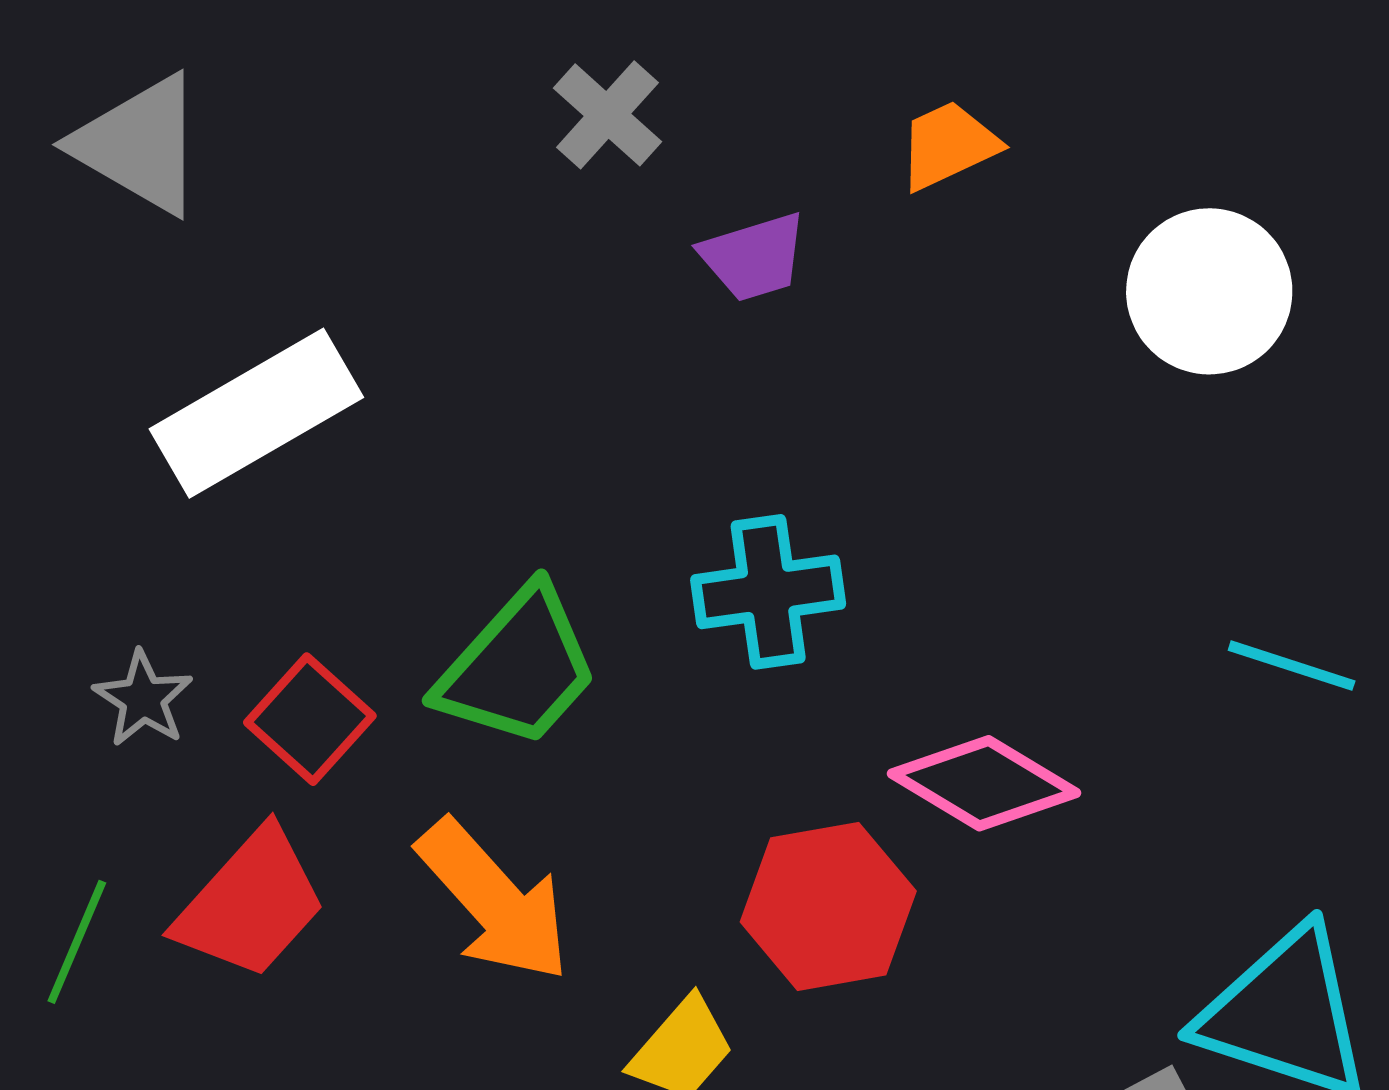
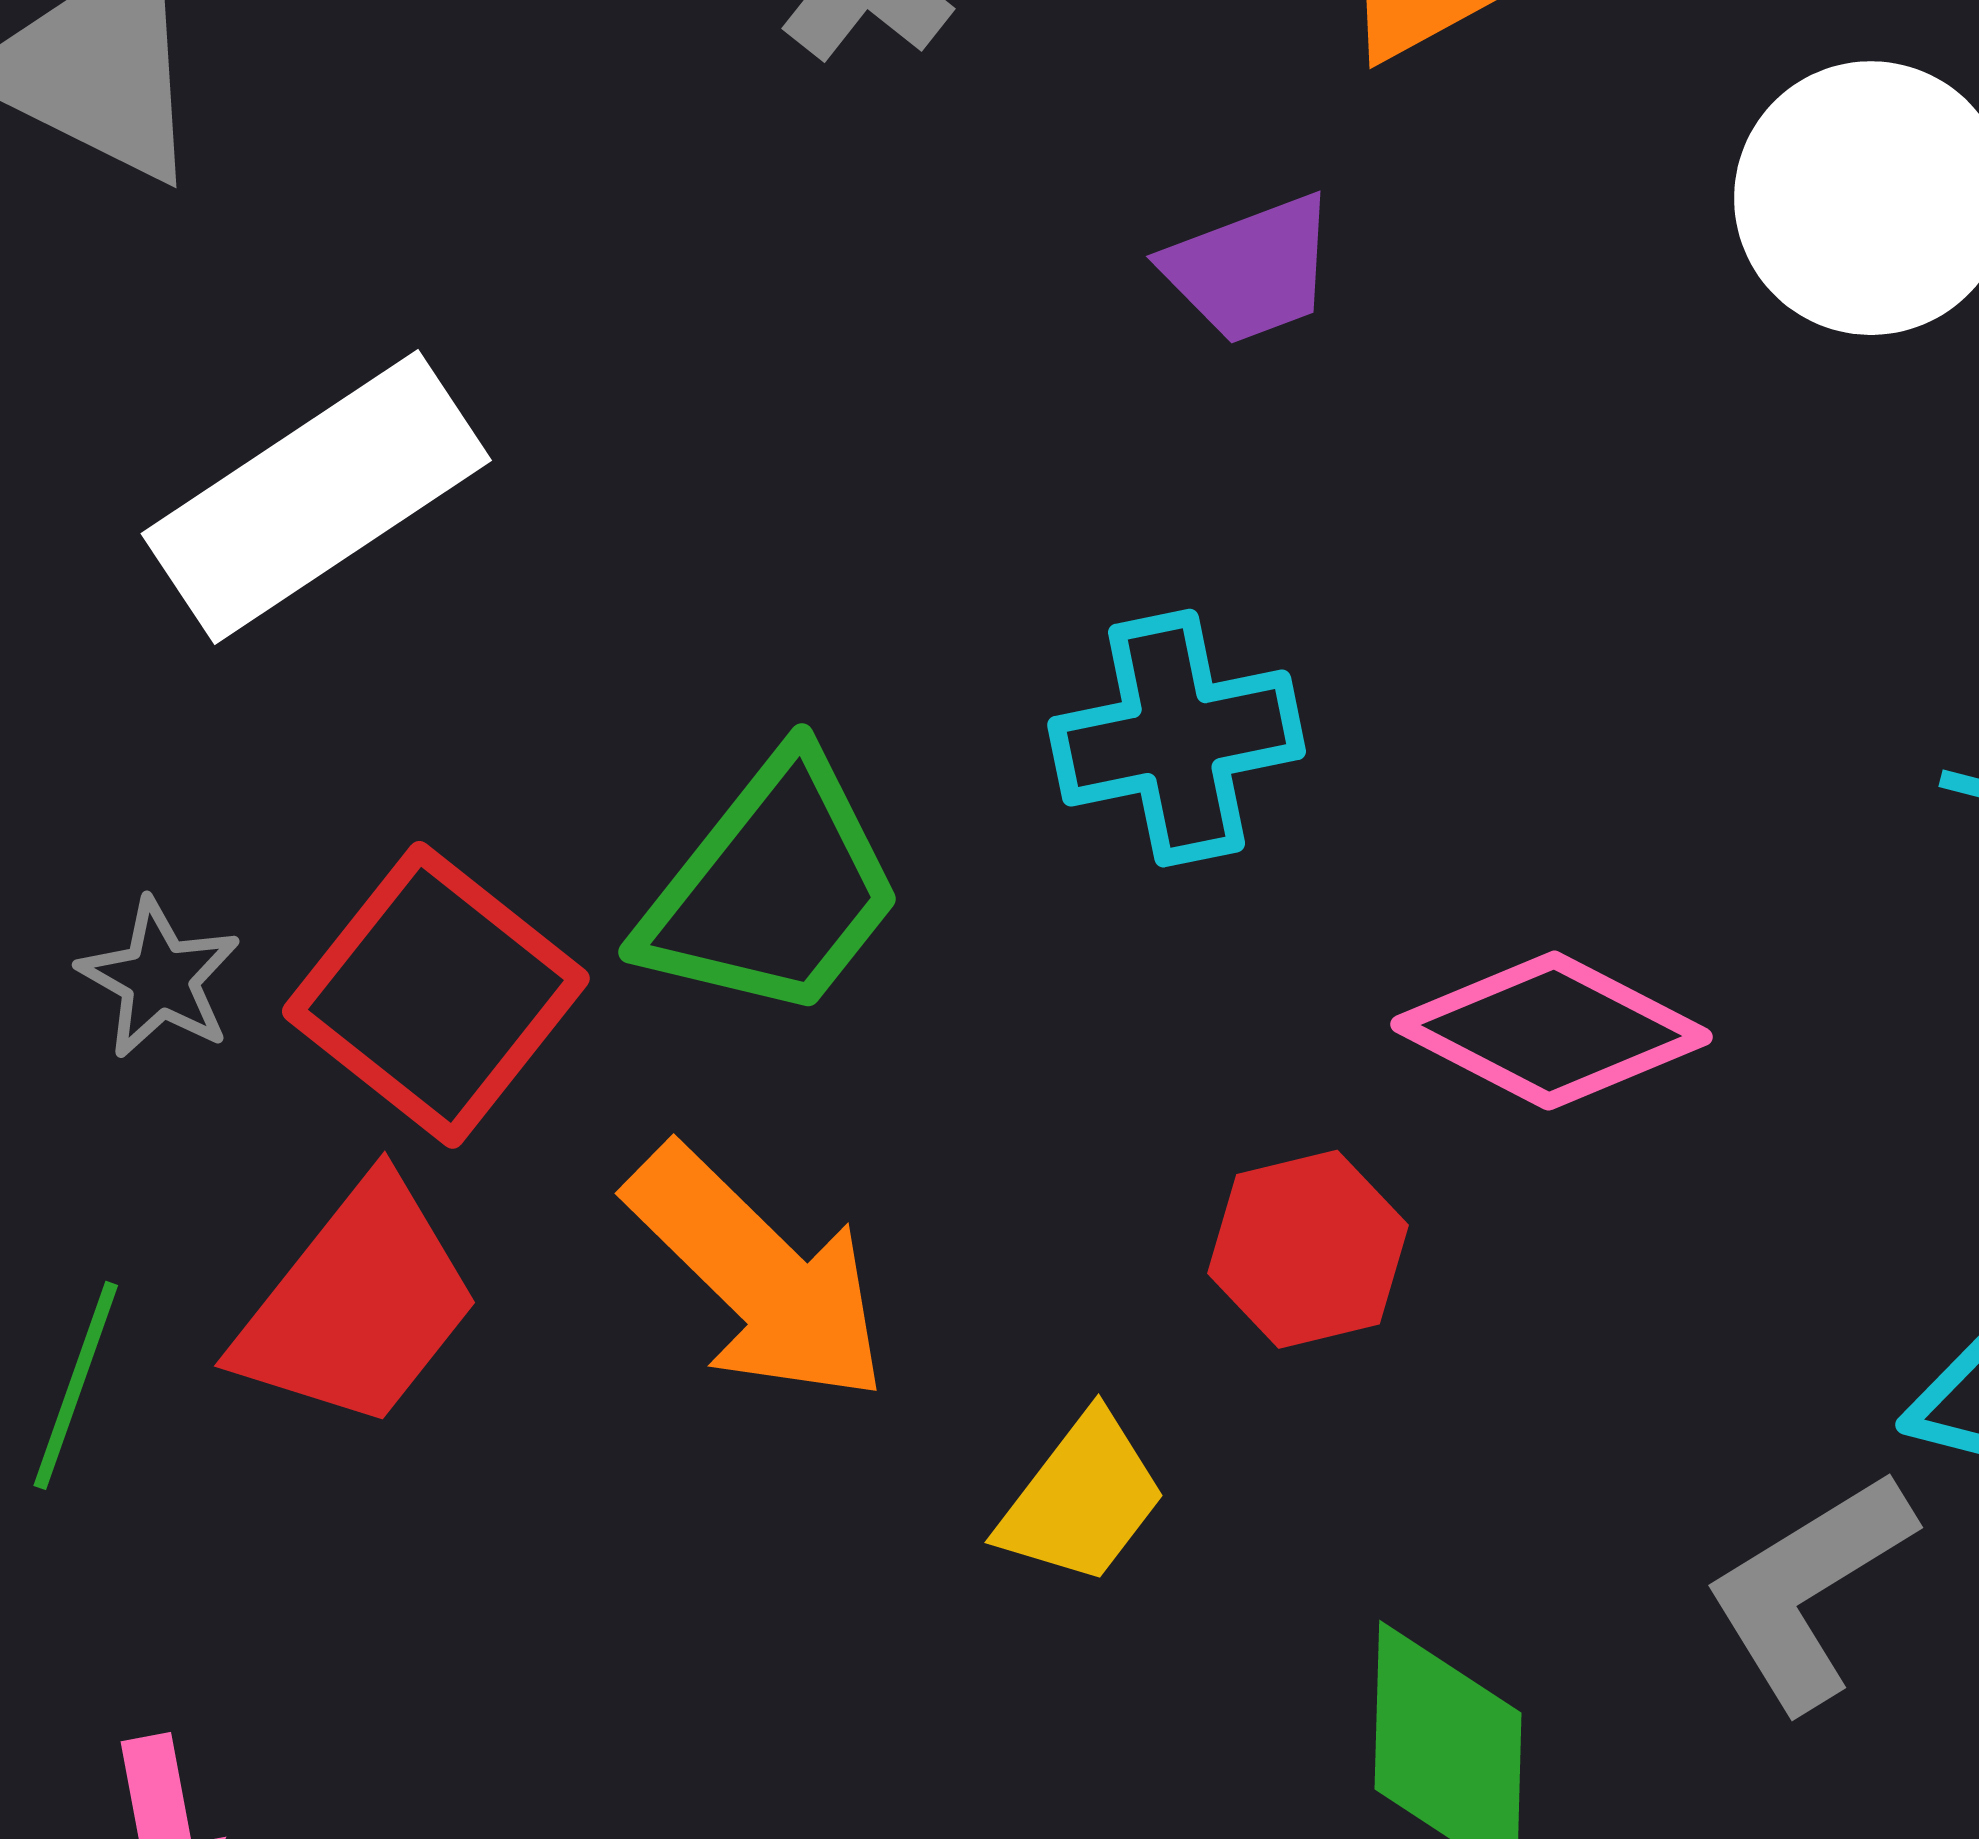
purple trapezoid: (754, 257) -> (1250, 269), moved
red square: (310, 719) -> (436, 995), size x1.4
red hexagon: (828, 906) -> (1308, 1249), size x0.7

